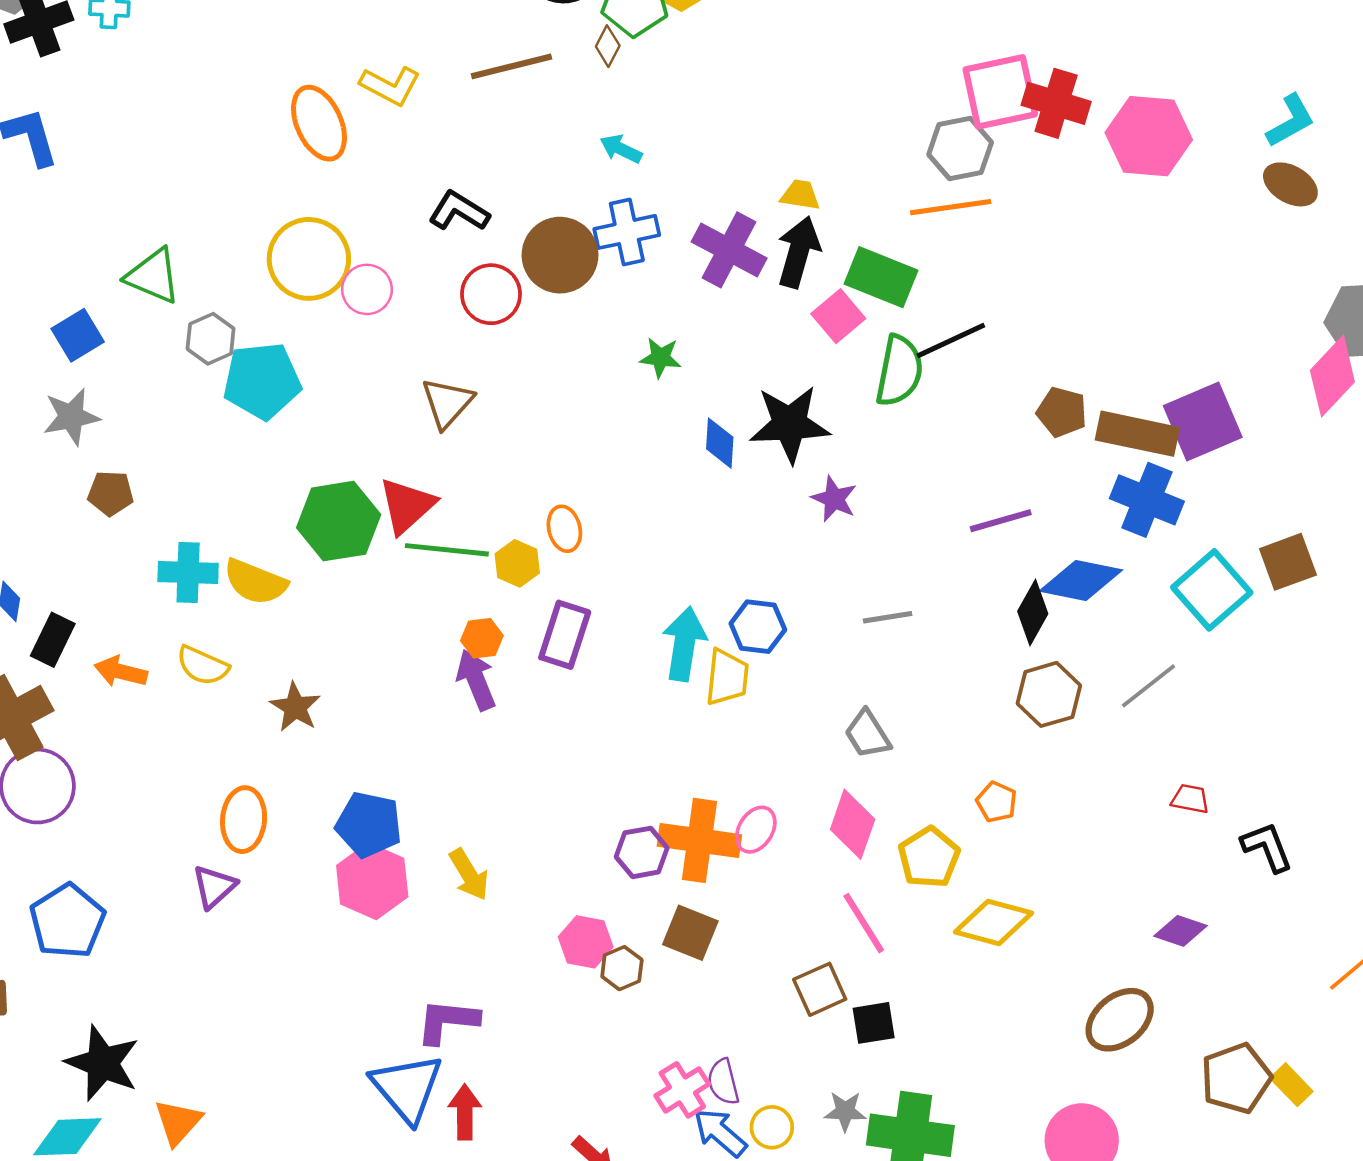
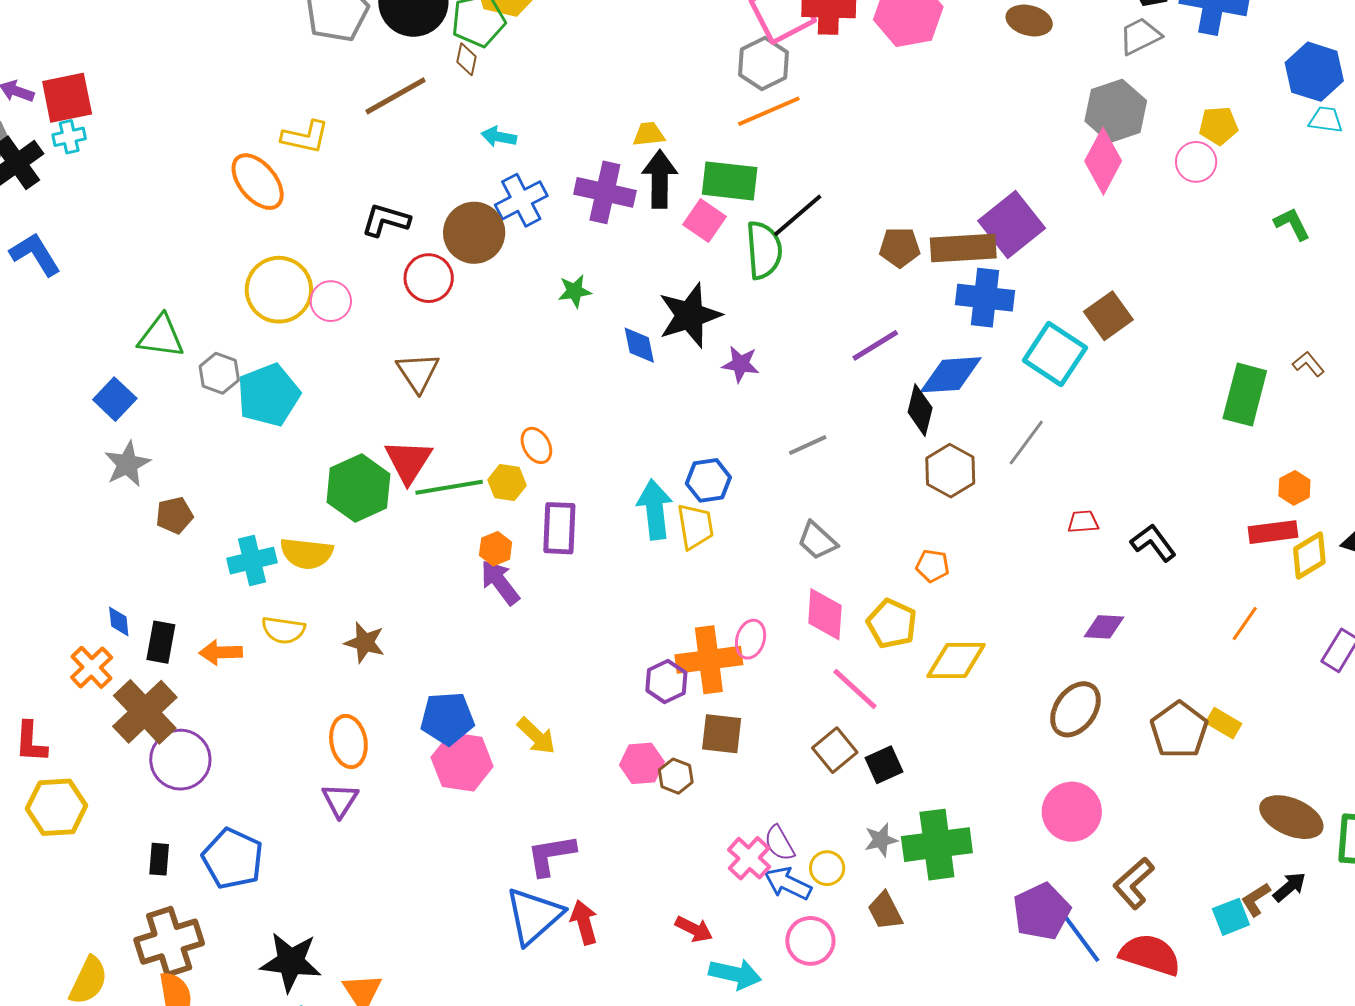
blue triangle: (407, 1088) -> (534, 916), turned 44

